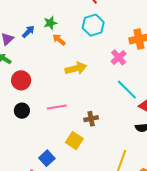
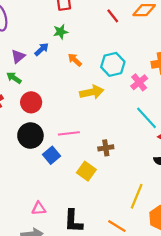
green star: (50, 23) -> (61, 32), moved
cyan hexagon: (93, 25) -> (113, 64), moved
black circle: (22, 111) -> (30, 136), size x1.5
blue square: (47, 158) -> (51, 155), moved

